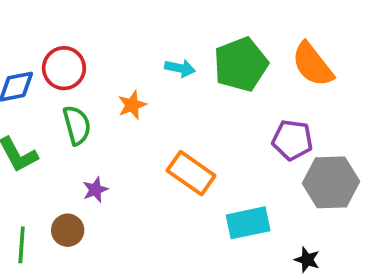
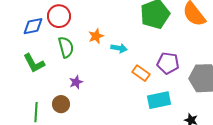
cyan arrow: (180, 68) -> (119, 48), moved
purple pentagon: (292, 140) -> (168, 63), moved
orange rectangle: (191, 173) -> (141, 73), moved, size x0.7

